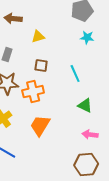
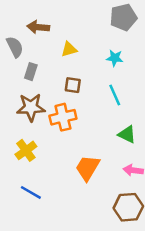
cyan star: (87, 38) -> (115, 58), moved
orange trapezoid: (40, 126) -> (88, 168), moved

